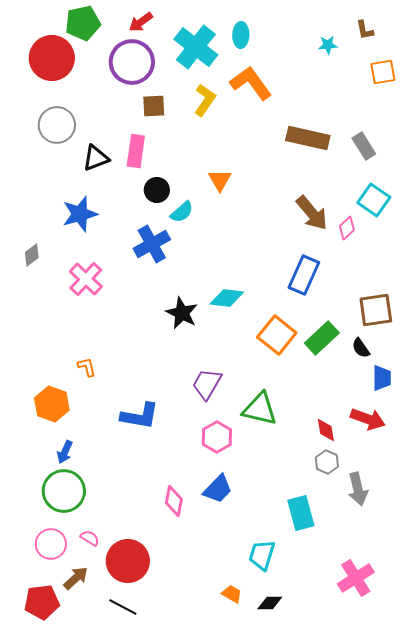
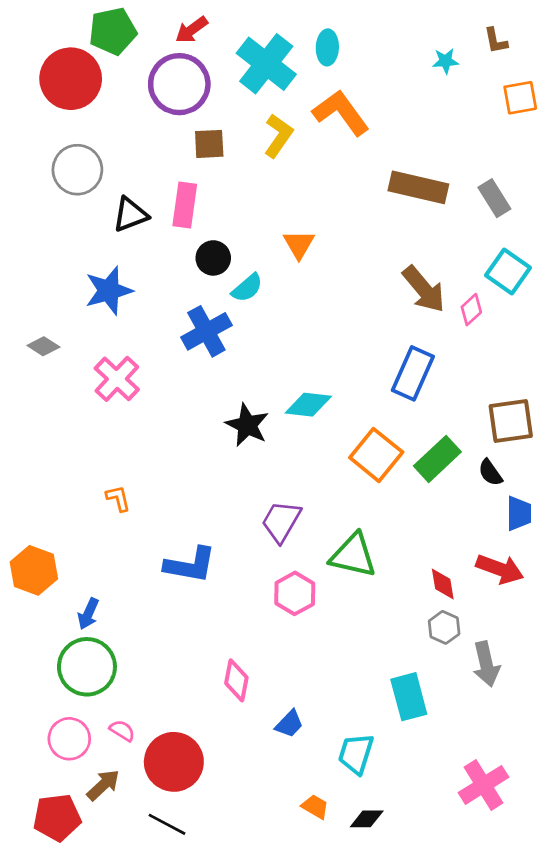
gray diamond: (32, 255) -> (43, 346), turned 70
orange hexagon: (52, 404) -> (34, 570), moved
blue trapezoid: (218, 489) -> (289, 724), moved, size x0.7

